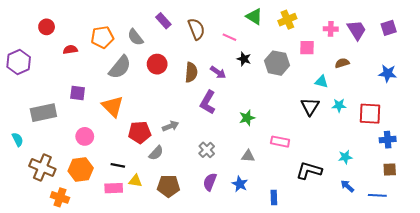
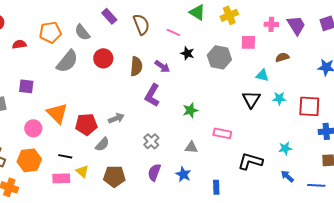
orange triangle: (113, 106) -> (57, 113), moved
yellow triangle: (135, 181) -> (82, 171), turned 32

